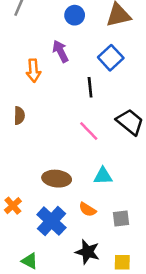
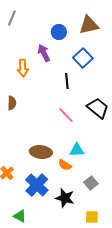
blue circle: (75, 15) -> (59, 32), moved
orange semicircle: (87, 209) -> (65, 165), moved
gray square: (121, 218) -> (91, 183), turned -32
black star: (87, 252) -> (65, 198), moved

